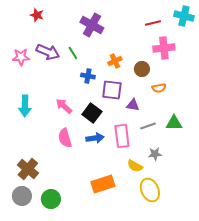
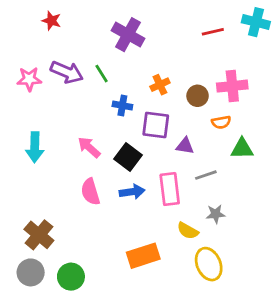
pink cross: (164, 48) -> (232, 86), moved
green triangle: (174, 123) -> (242, 149), moved

